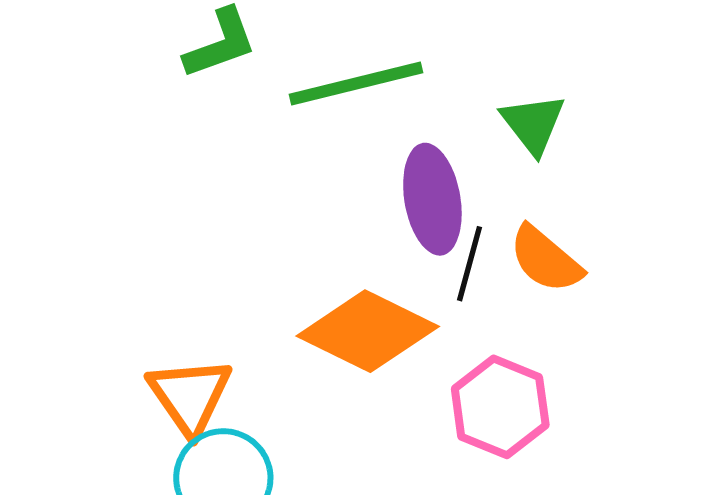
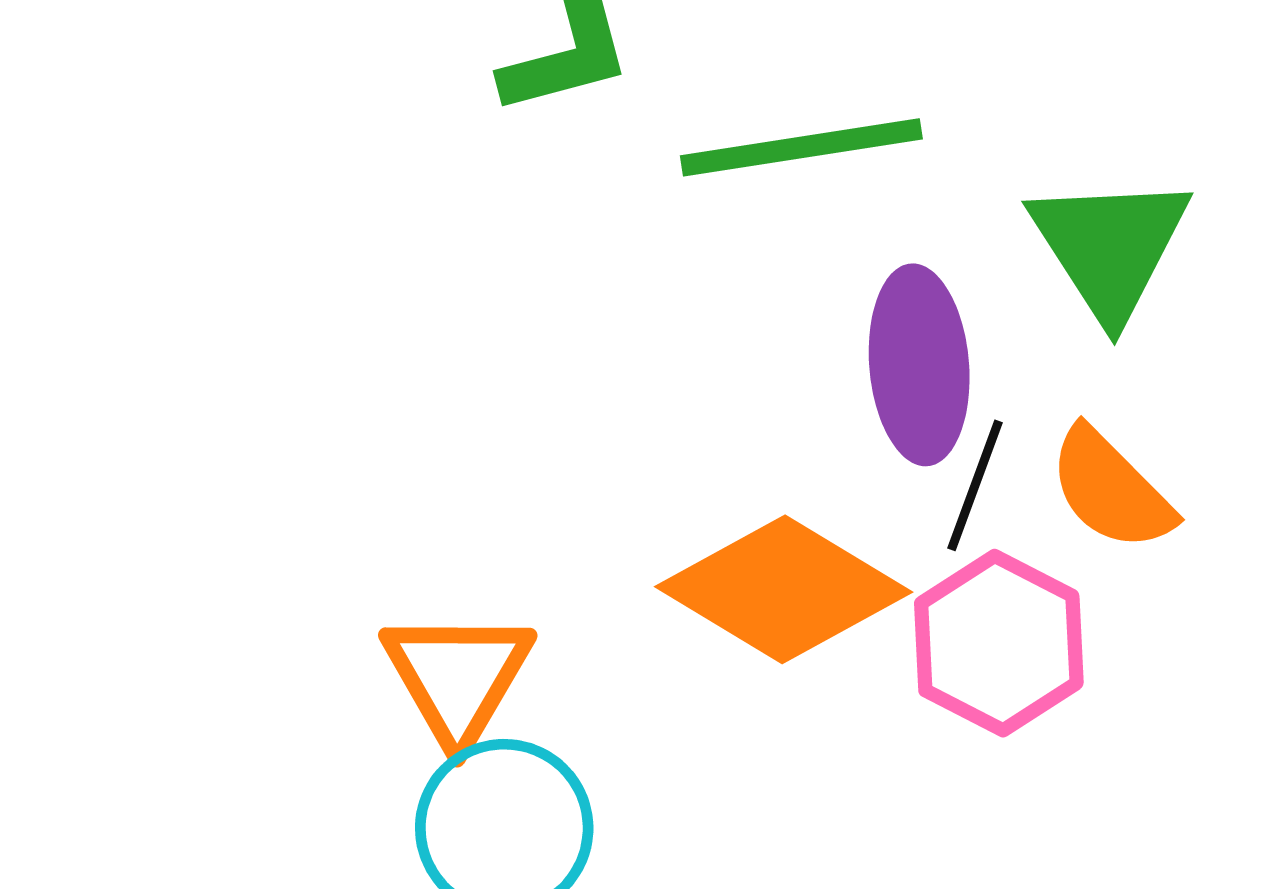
green triangle: (533, 124) -> (1110, 247), size x1.4
pink hexagon: (500, 407) -> (999, 643), moved

